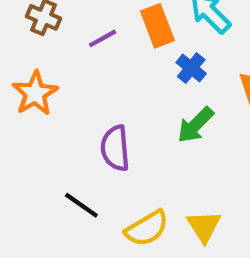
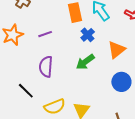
purple line: (103, 38) -> (45, 34), moved

